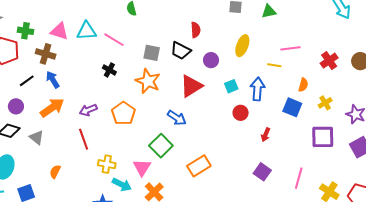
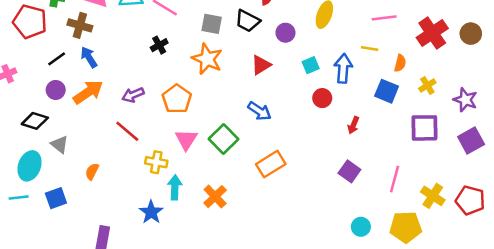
red cross: (329, 61) -> (432, 33), size x1.4
yellow line: (274, 65) -> (370, 48), moved
black cross: (109, 70) -> (159, 45), turned 32
red triangle: (191, 86) -> (261, 65), size x0.7
purple circle: (16, 106) -> (56, 90), moved
blue arrow: (177, 118) -> (259, 111), moved
gray triangle: (36, 137) -> (60, 145), moved
red line: (84, 139) -> (127, 131), turned -30
pink triangle: (142, 167) -> (186, 140), moved
cyan arrow: (122, 184) -> (175, 187), turned -114

